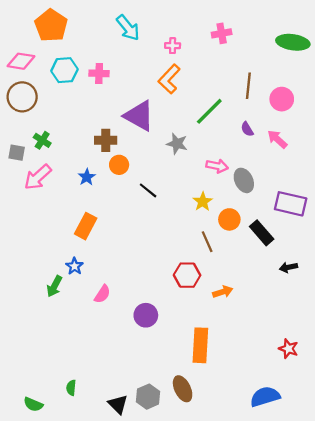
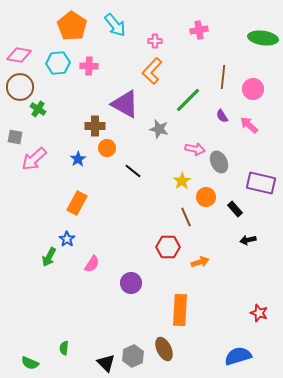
orange pentagon: (51, 26) -> (72, 26), moved
green cross: (42, 140) -> (38, 109), moved
black rectangle: (262, 233) -> (235, 209), size x0.7
black arrow: (288, 267) -> (248, 240), moved

